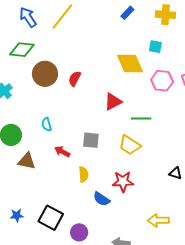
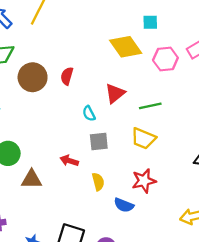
cyan semicircle: (47, 124) -> (89, 114), moved

